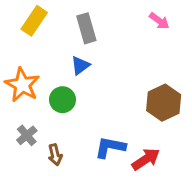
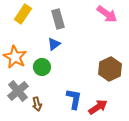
pink arrow: (159, 21) -> (107, 14), size x1.5
gray cross: (27, 135) -> (18, 91), size x1.5
blue L-shape: (110, 147) -> (74, 99), turned 90

